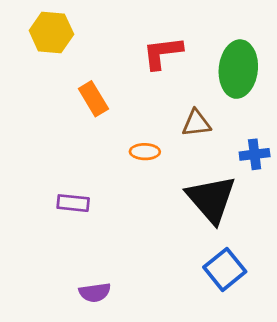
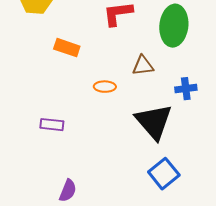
orange rectangle: (93, 99) -> (67, 48), turned -40
purple semicircle: (95, 292) -> (68, 191), turned -60

